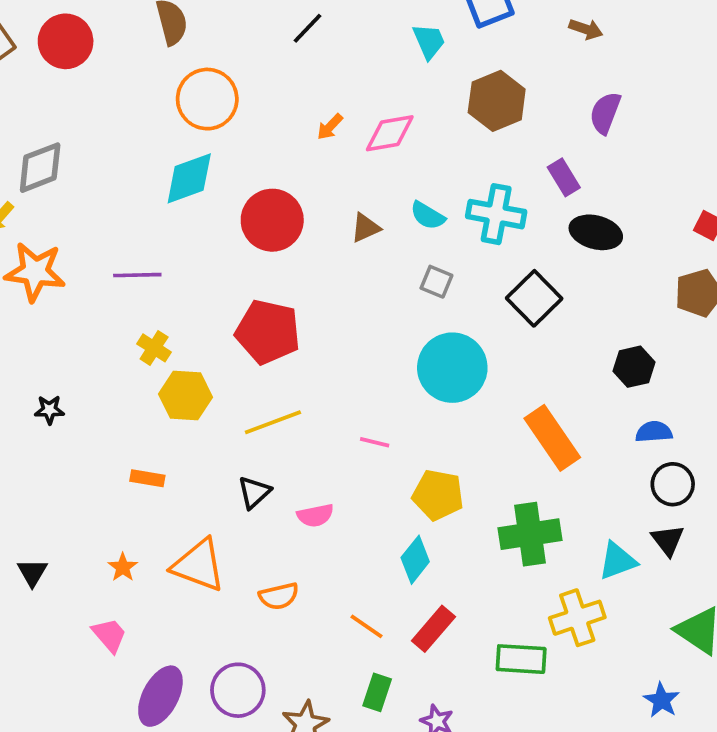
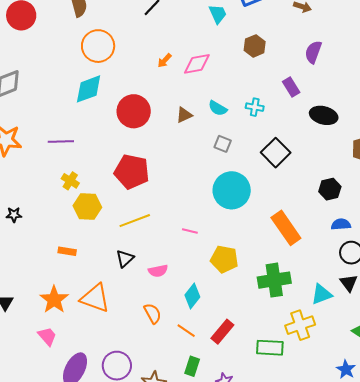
brown hexagon: (497, 101) -> (255, 46), size x0.7
cyan cross: (496, 214) -> (255, 107), size x0.6
black ellipse: (596, 232) -> (324, 115), moved
cyan diamond: (415, 560) -> (192, 296), moved
orange star: (123, 567) -> (54, 300), size x1.8
orange semicircle: (279, 596) -> (153, 313), moved, turned -105

